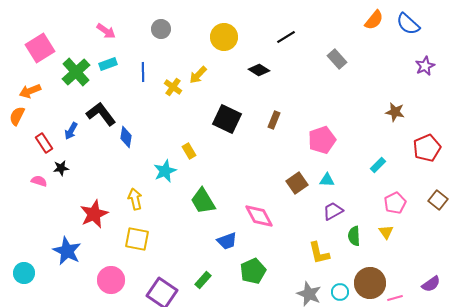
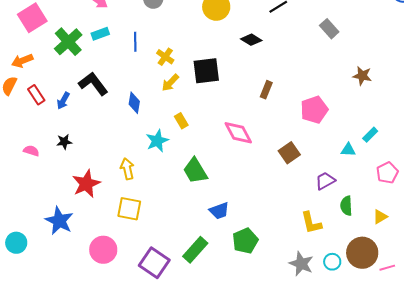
yellow arrow: (198, 75) -> (170, 83), moved
brown star: (395, 112) -> (362, 76), moved
black square: (227, 119) -> (206, 71), moved, turned -32
blue diamond: (126, 137) -> (134, 103), moved
red rectangle: (44, 143) -> (36, 95), moved
black star: (61, 168) -> (64, 142), moved
cyan triangle: (327, 180) -> (348, 150), moved
pink diamond: (259, 216) -> (238, 133), moved
yellow triangle: (386, 232) -> (380, 217), moved, turned 35
green rectangle: (203, 280) -> (195, 250), size x1.5

